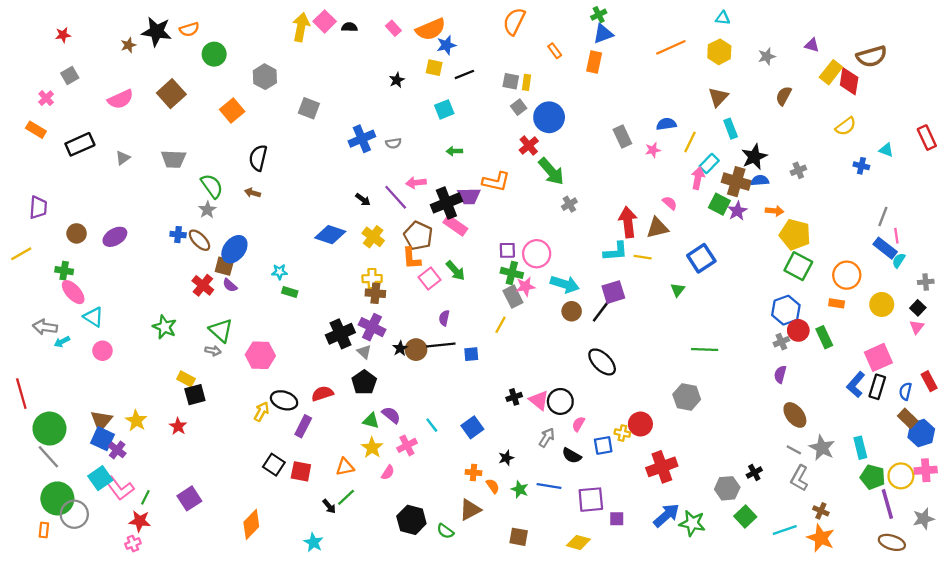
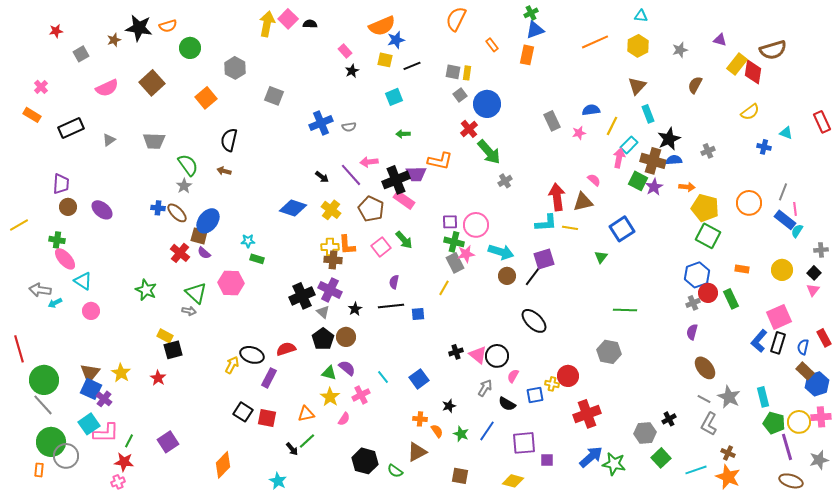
pink rectangle: (393, 28) -> (345, 51), moved
gray square: (70, 76) -> (81, 54), moved
purple trapezoid: (38, 207) -> (61, 184), moved
purple ellipse: (115, 237) -> (102, 210), turned 70
orange L-shape: (411, 258) -> (347, 245), moved
orange circle: (847, 275) -> (749, 203), moved
brown circle: (416, 350) -> (346, 337), moved
pink hexagon: (260, 355) -> (231, 283), moved
blue line: (549, 486) -> (487, 431), turned -65
pink L-shape: (119, 488) -> (106, 433), turned -52

